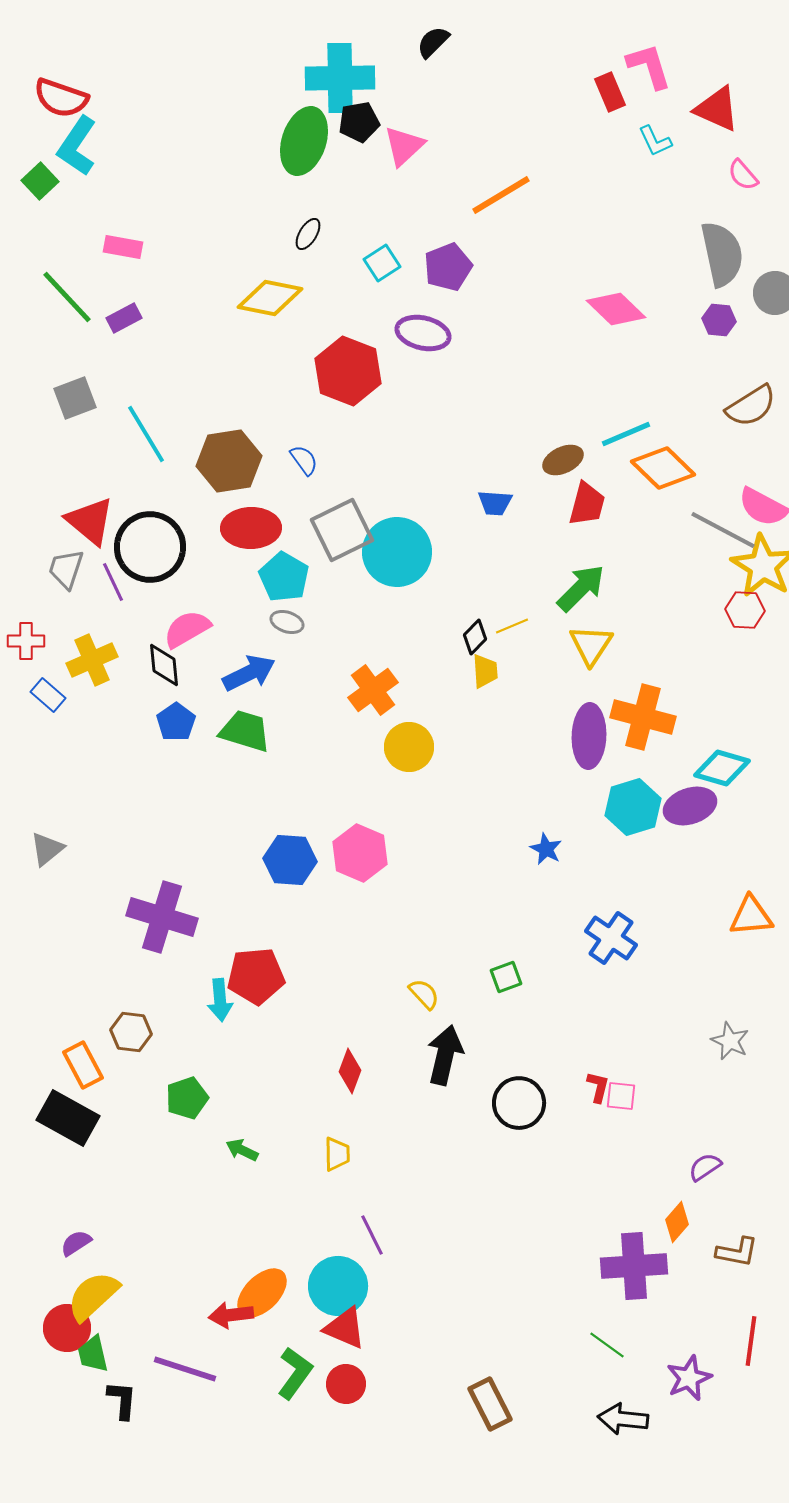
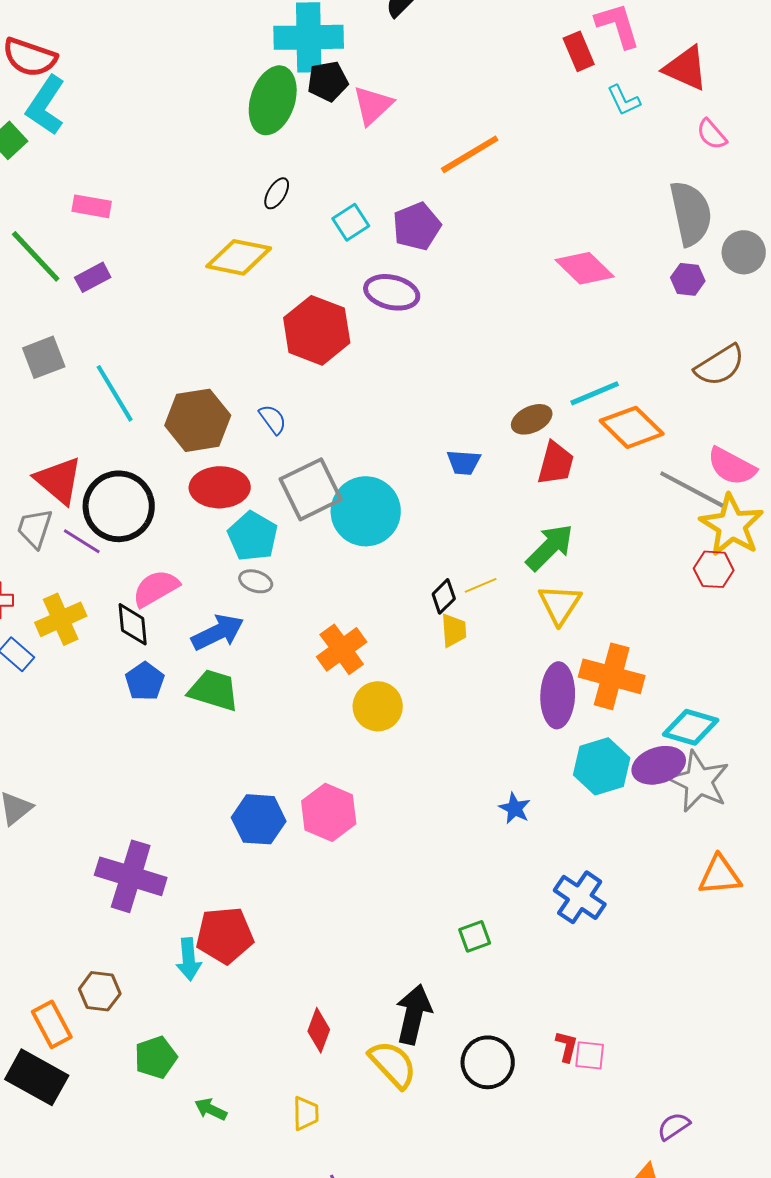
purple line: (113, 582) -> (82, 541), turned -33
yellow semicircle: (424, 994) -> (393, 1064), moved, size x1.6
gray star: (730, 1041) -> (699, 781), moved, size x1.6

